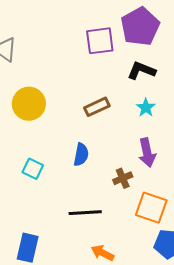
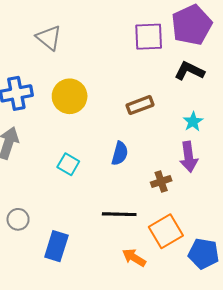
cyan star: (146, 108) -> (193, 122), moved
orange square: (151, 208) -> (166, 231), moved, turned 36

